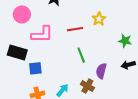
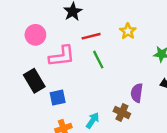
red line: (75, 29) -> (91, 36), moved
black rectangle: (17, 53) -> (34, 81), turned 48
green line: (81, 55) -> (98, 60), moved

